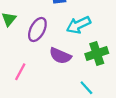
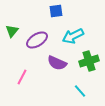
purple ellipse: (37, 29) -> (37, 40), turned 30

